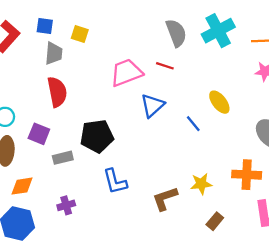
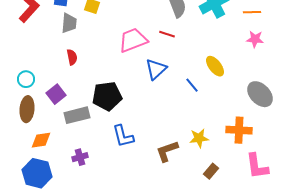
red semicircle: (57, 92) -> (72, 57), size x0.6
purple square: (39, 134) -> (56, 94), turned 30
gray rectangle: (63, 158) -> (77, 115), size x1.4

